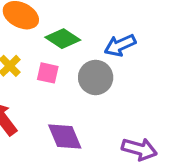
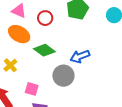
pink square: (48, 73) -> (32, 89), moved

